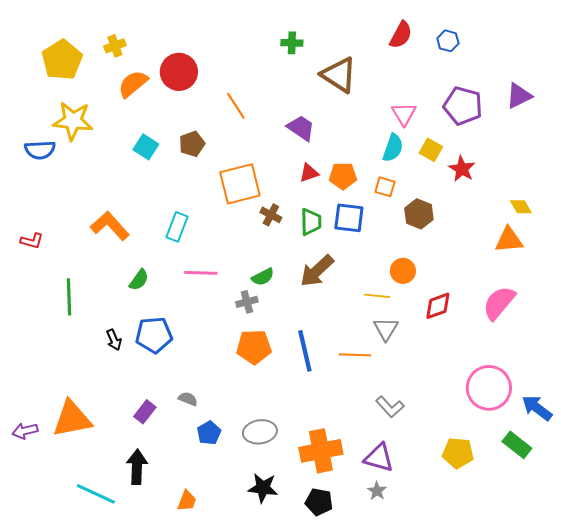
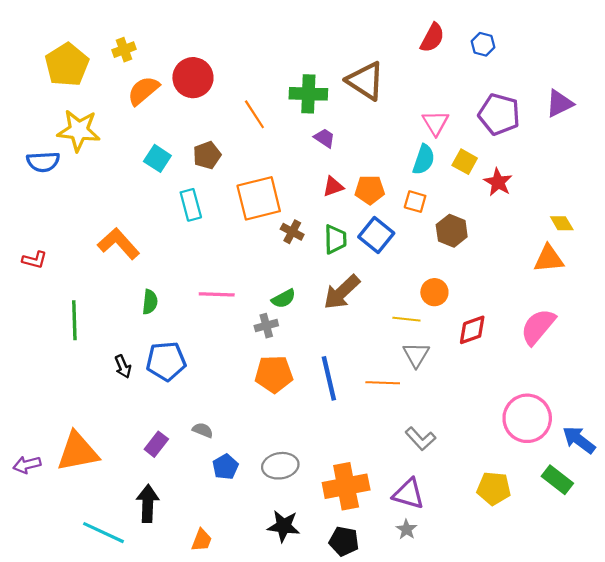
green cross: (292, 43) -> (308, 94), moved, size x1.6
purple trapezoid: (301, 128) -> (325, 138), size x0.7
blue square: (349, 218) -> (376, 235), turned 32
cyan rectangle: (177, 227) -> (191, 205), moved, turned -36
green semicircle: (139, 280) -> (150, 302), turned -30

